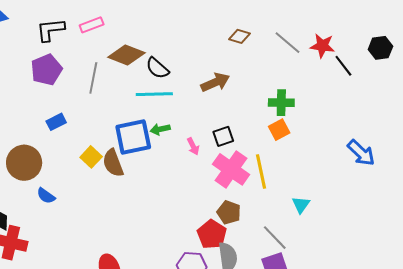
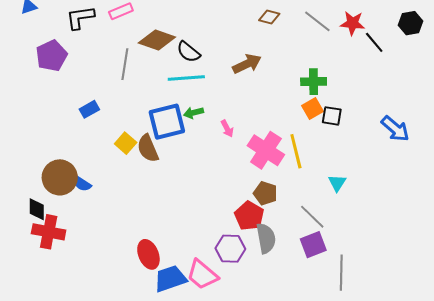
purple pentagon: (46, 70) -> (51, 56), moved
black square: (223, 136) -> (332, 116), moved, turned 30
brown circle: (24, 163) -> (60, 177), moved

